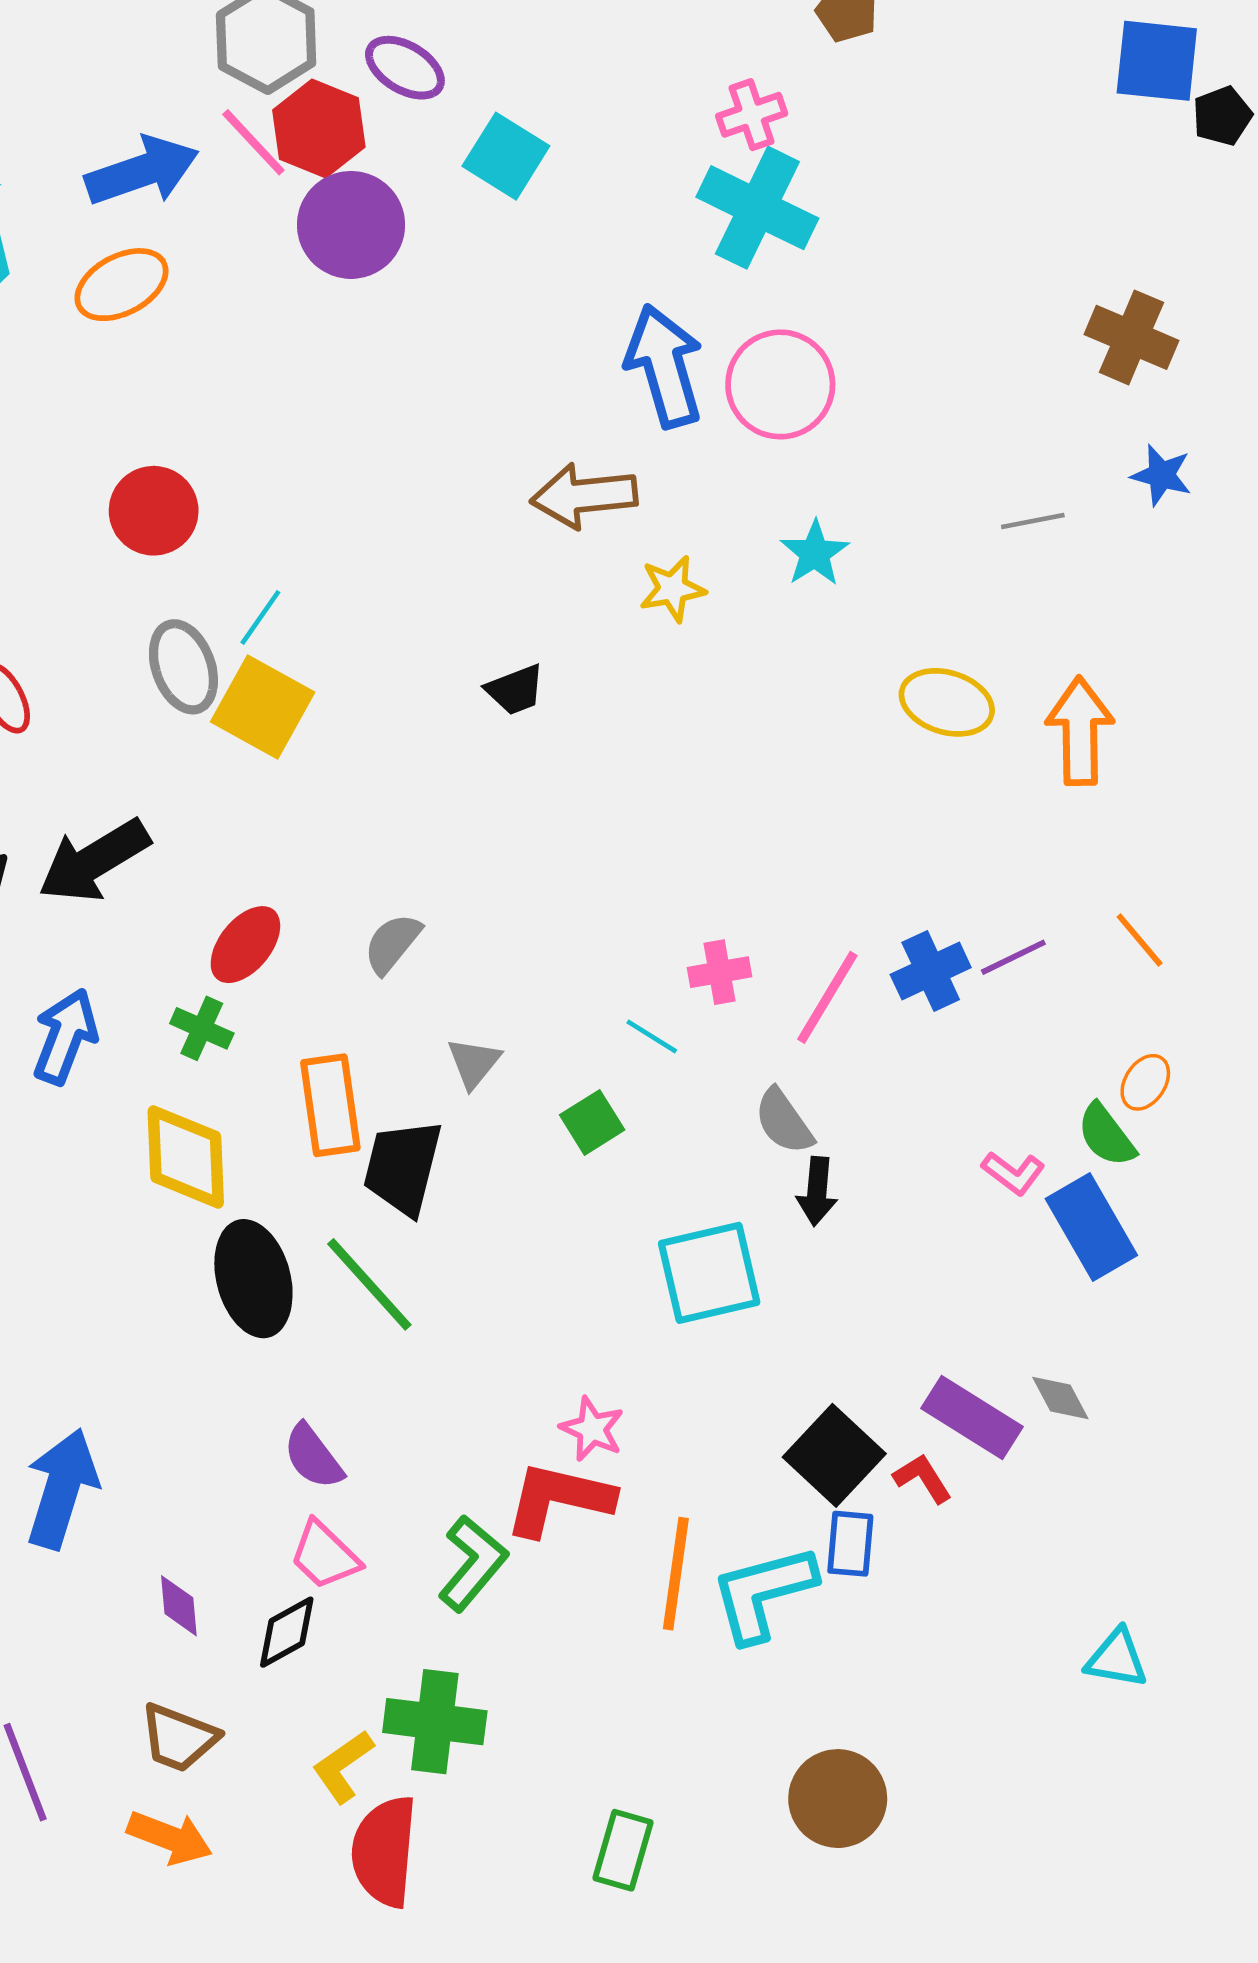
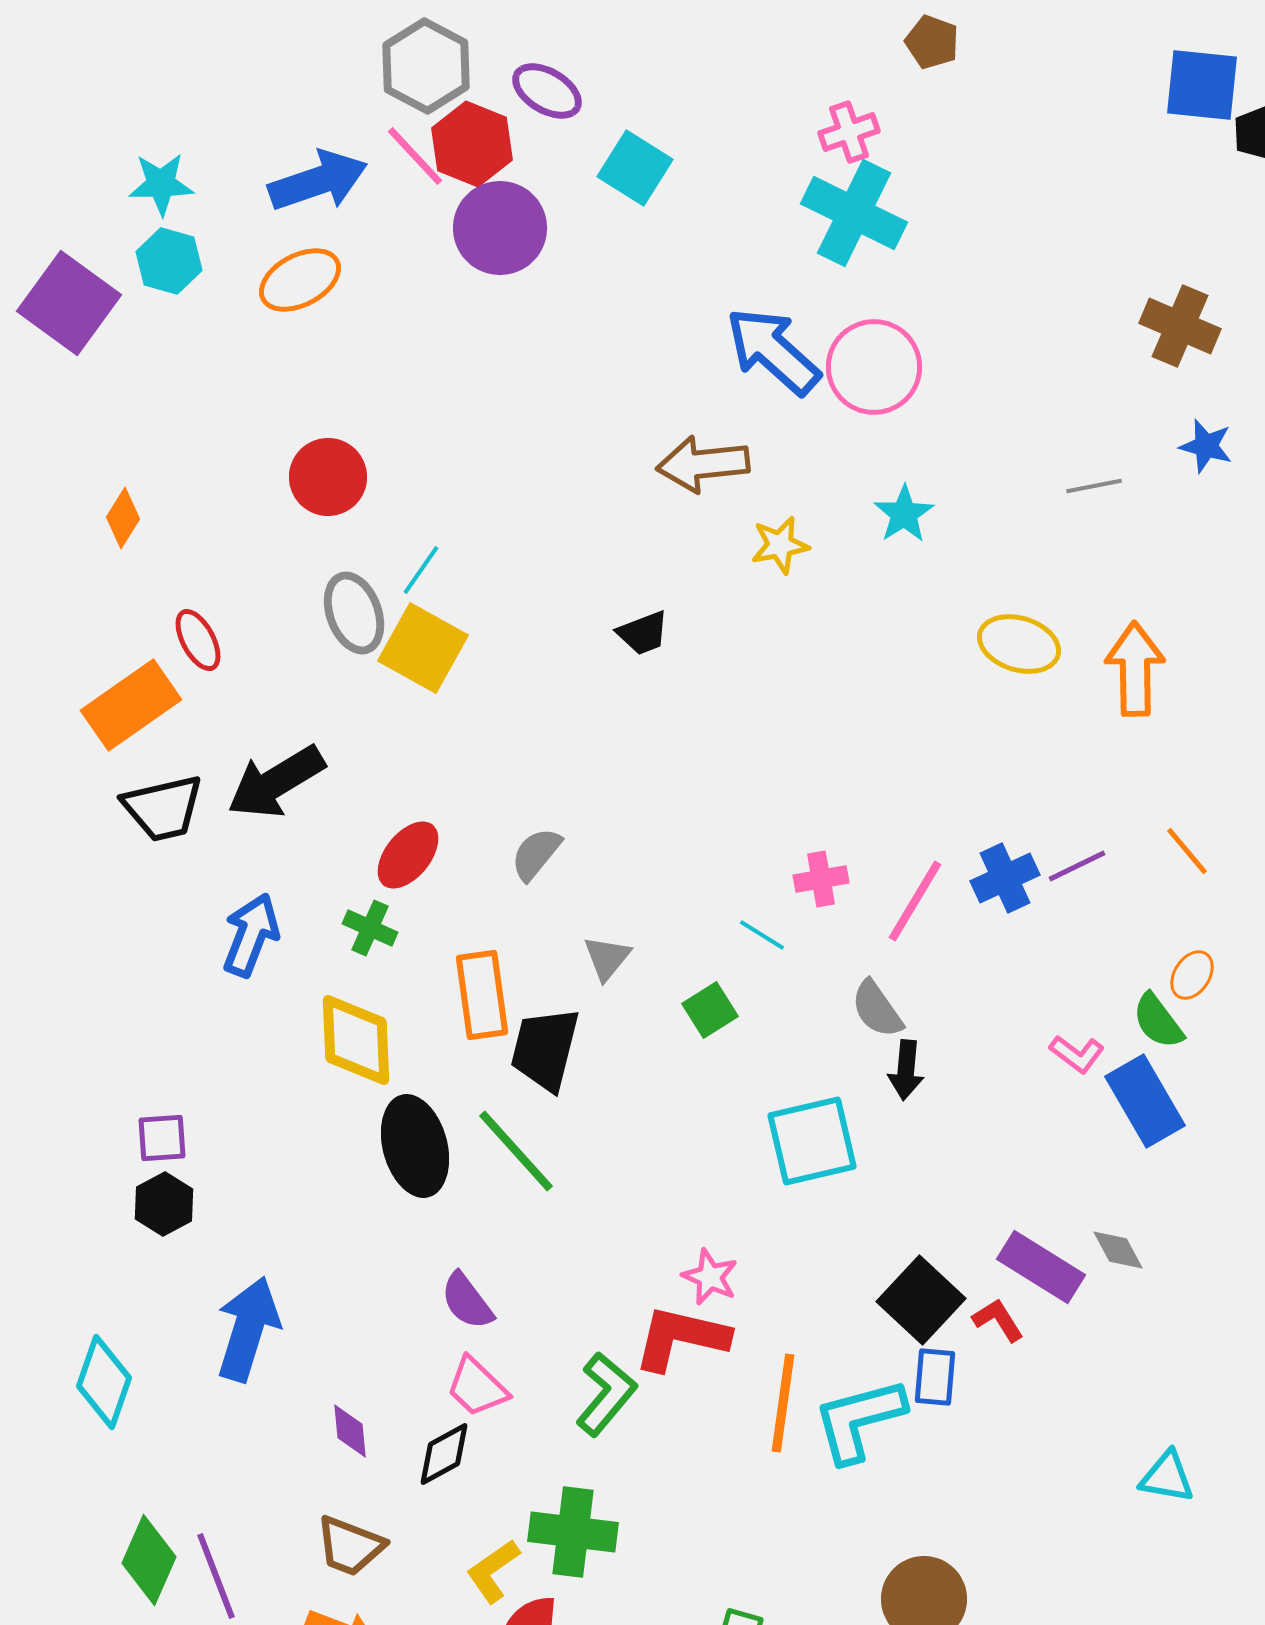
blue arrow: (664, 366) -> (773, 351), turned -32

